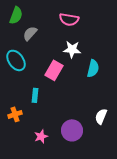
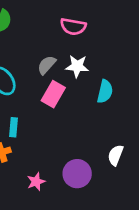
gray semicircle: (30, 33) -> (47, 65), moved
cyan rectangle: (35, 95) -> (14, 127), moved

